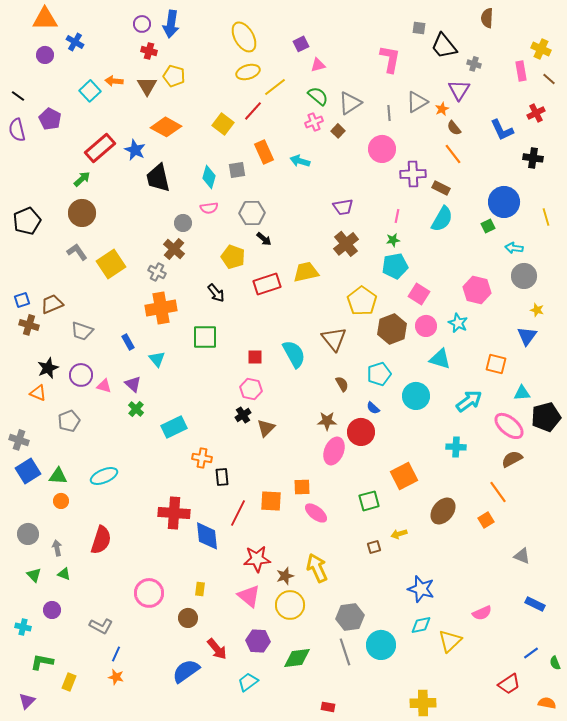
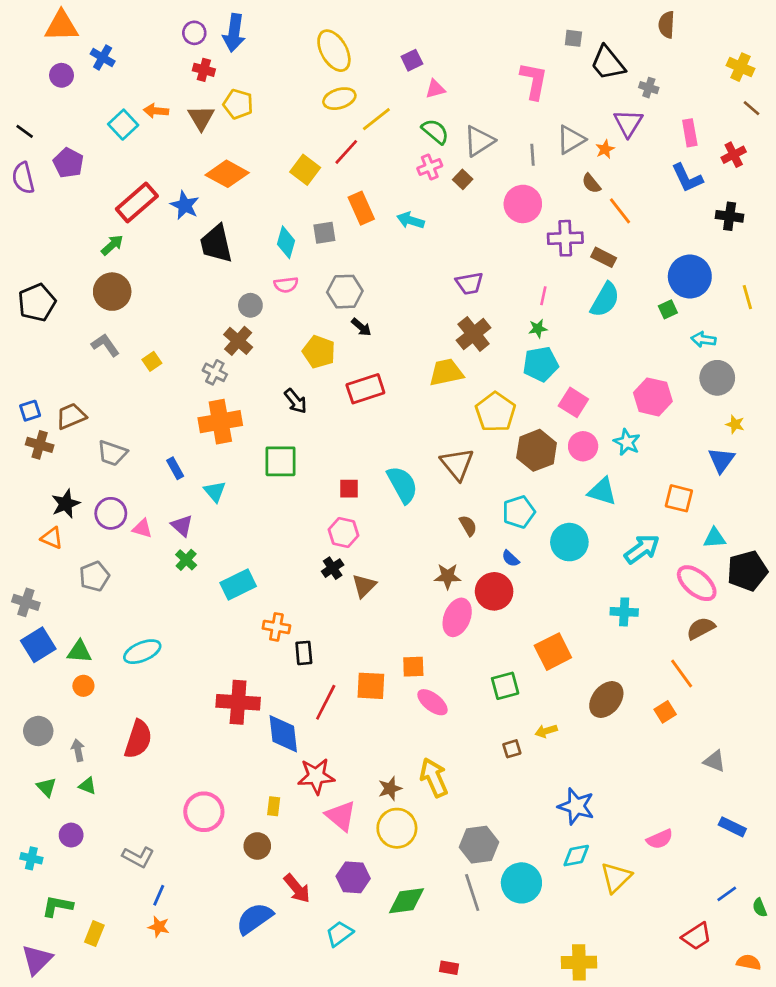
pink rectangle: (521, 71) -> (690, 133), moved
brown semicircle: (454, 128) -> (591, 183), moved
yellow square: (111, 264) -> (152, 361), size x0.5
yellow trapezoid: (306, 272) -> (446, 372), moved
red star: (257, 559) -> (316, 776), moved
purple triangle: (27, 701) -> (37, 960), size x1.4

